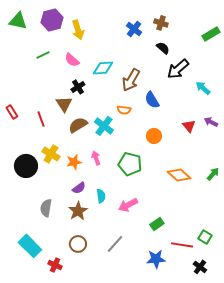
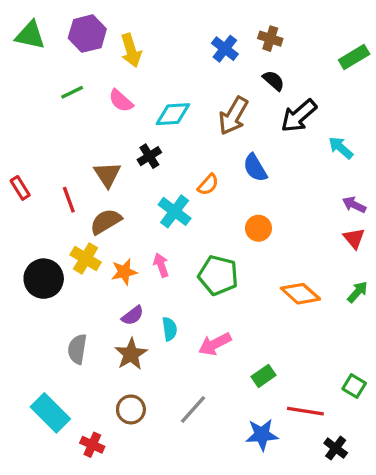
brown arrow: (131, 80) -> (233, 116), moved
black cross: (78, 87) -> (149, 156), moved
orange semicircle: (124, 110) -> (208, 185), turned -56
brown semicircle: (78, 125) -> (106, 222), moved
red triangle: (189, 126) -> (354, 238), moved
green square: (205, 237) -> (354, 386), moved

